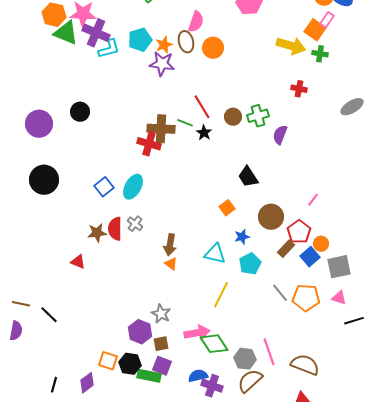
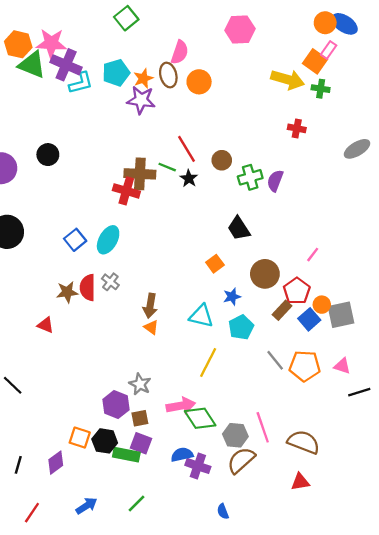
green cross: (258, 116) -> (250, 177), moved
gray square: (339, 267) -> (341, 315), moved

